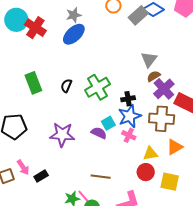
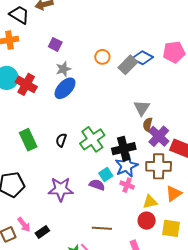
brown semicircle: (154, 76) -> (148, 124), turned -40
black cross: (128, 99) -> (124, 149), size x1.6

